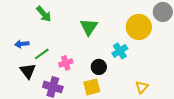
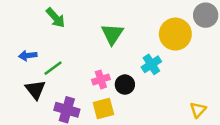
pink cross: (66, 63) -> (101, 79), moved
yellow square: (92, 87) -> (103, 108), moved
yellow triangle: (142, 87) -> (198, 110), moved

